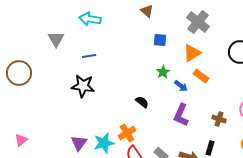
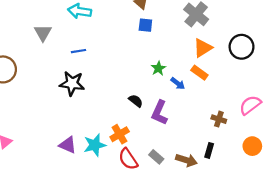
blue square: (160, 40) -> (145, 25), moved
orange triangle: (192, 53) -> (203, 48), moved
purple L-shape: (181, 115) -> (159, 113), moved
purple triangle: (79, 143) -> (68, 145), turned -42

